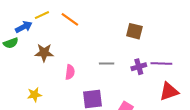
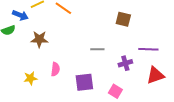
blue arrow: (24, 27) -> (20, 15), turned 49
purple cross: (139, 67) -> (125, 63), moved
pink semicircle: (70, 72) -> (55, 69), moved

